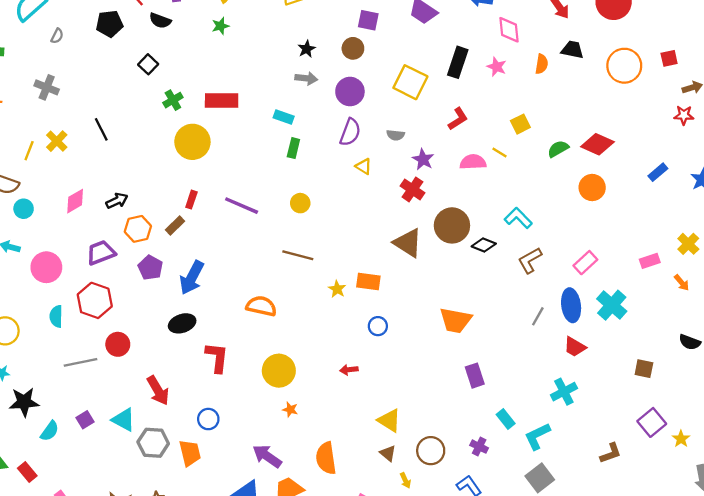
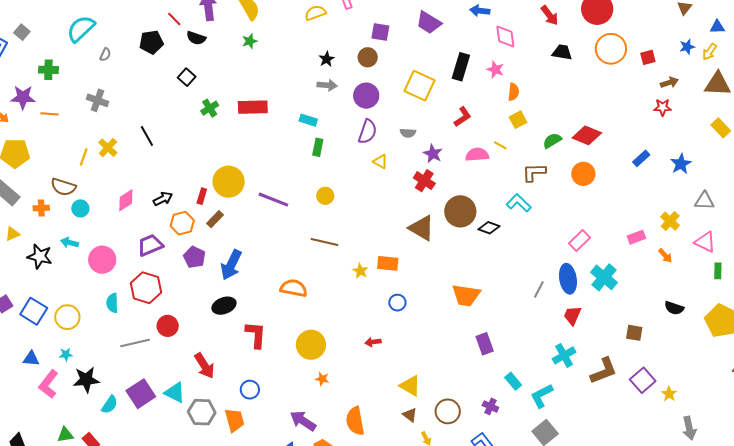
orange semicircle: (542, 64) -> (513, 92), moved
orange circle: (624, 66) -> (611, 49), moved
yellow circle: (192, 142) -> (229, 182), moved
red rectangle: (191, 200) -> (202, 196), moved
brown L-shape: (530, 260) -> (534, 172), moved, turned 30
red trapezoid: (575, 347) -> (572, 315), turned 85
purple square: (85, 420) -> (141, 394), size x1.8
brown L-shape: (611, 453) -> (604, 371), moved, size x1.4

